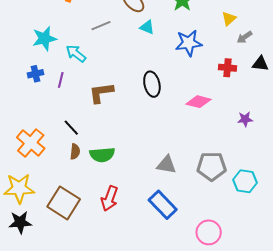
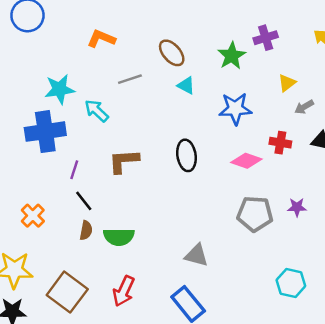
blue cross: (36, 74) -> (45, 132), size x2.0
purple line: (61, 80) -> (74, 170), moved
pink diamond: (199, 102) -> (246, 161), moved
orange cross: (31, 143) -> (33, 216), size x0.7
gray pentagon: (212, 166) -> (255, 214), moved

